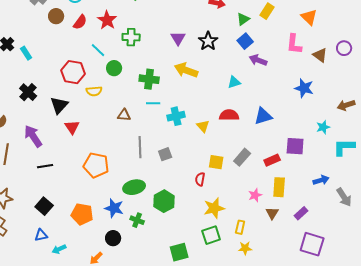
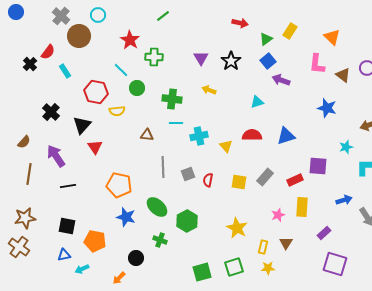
brown circle: (56, 16) -> (79, 36), size x1.5
red semicircle: (80, 22) -> (48, 52), moved
cyan rectangle: (26, 53) -> (65, 71), moved
yellow arrow: (186, 70) -> (209, 90), size x0.6
red semicircle: (200, 179) -> (208, 180), moved
green ellipse: (134, 187) -> (157, 207), turned 55
black square: (44, 206) -> (67, 226), turned -30
blue star: (114, 208) -> (126, 217), moved
yellow star: (214, 208) -> (237, 228), turned -30
brown triangle: (272, 213) -> (286, 243), moved
orange pentagon: (82, 214) -> (95, 241), moved
green square: (211, 235) -> (234, 267), moved

